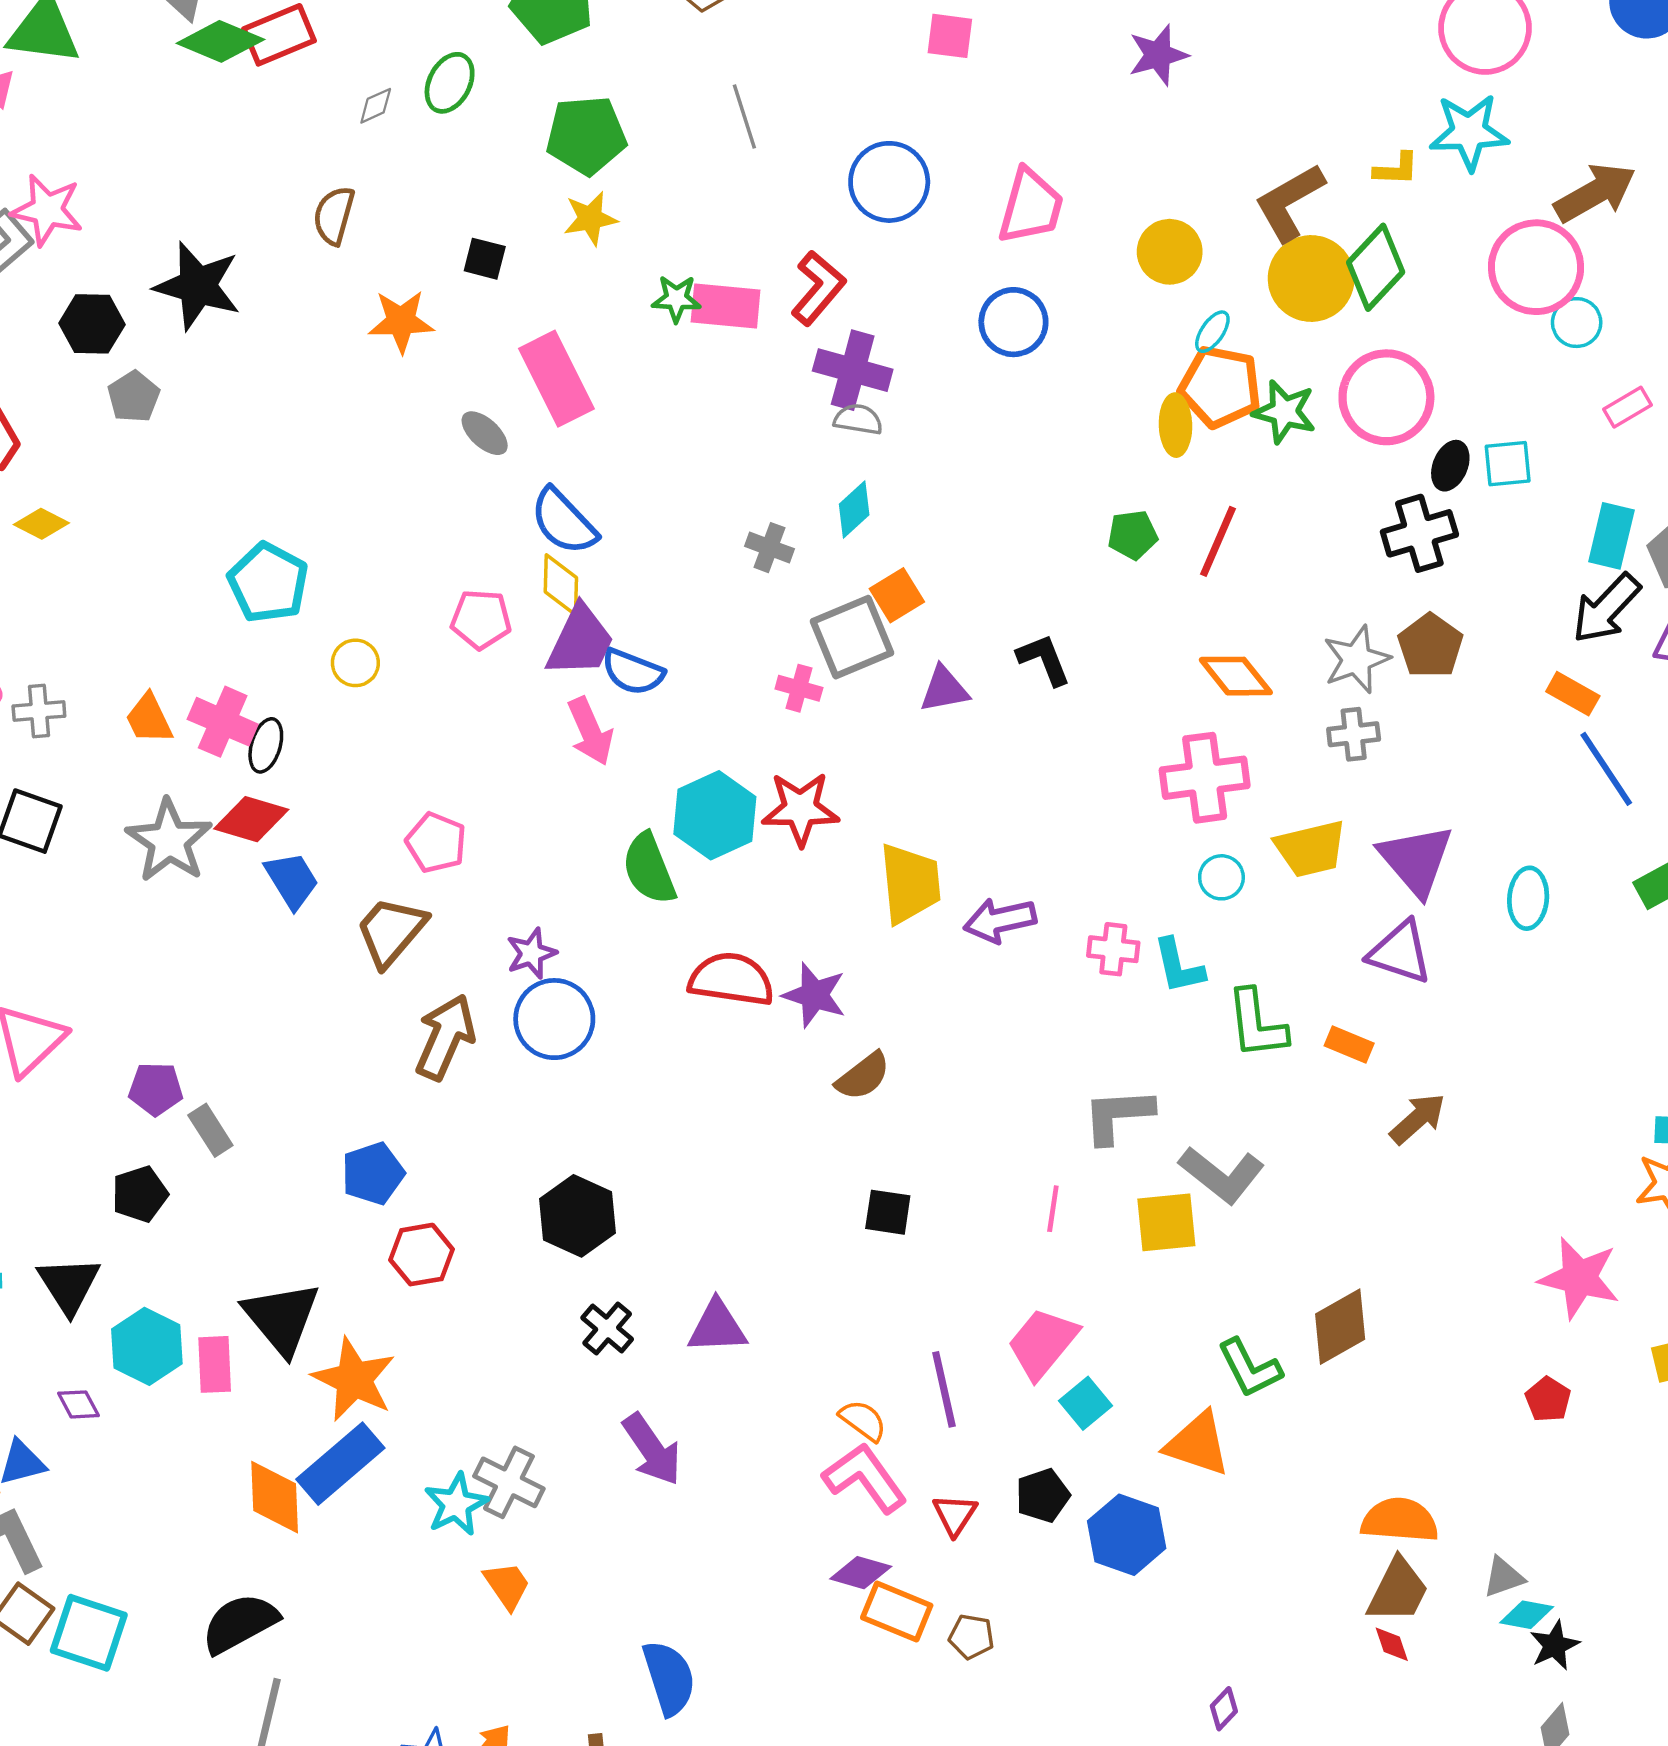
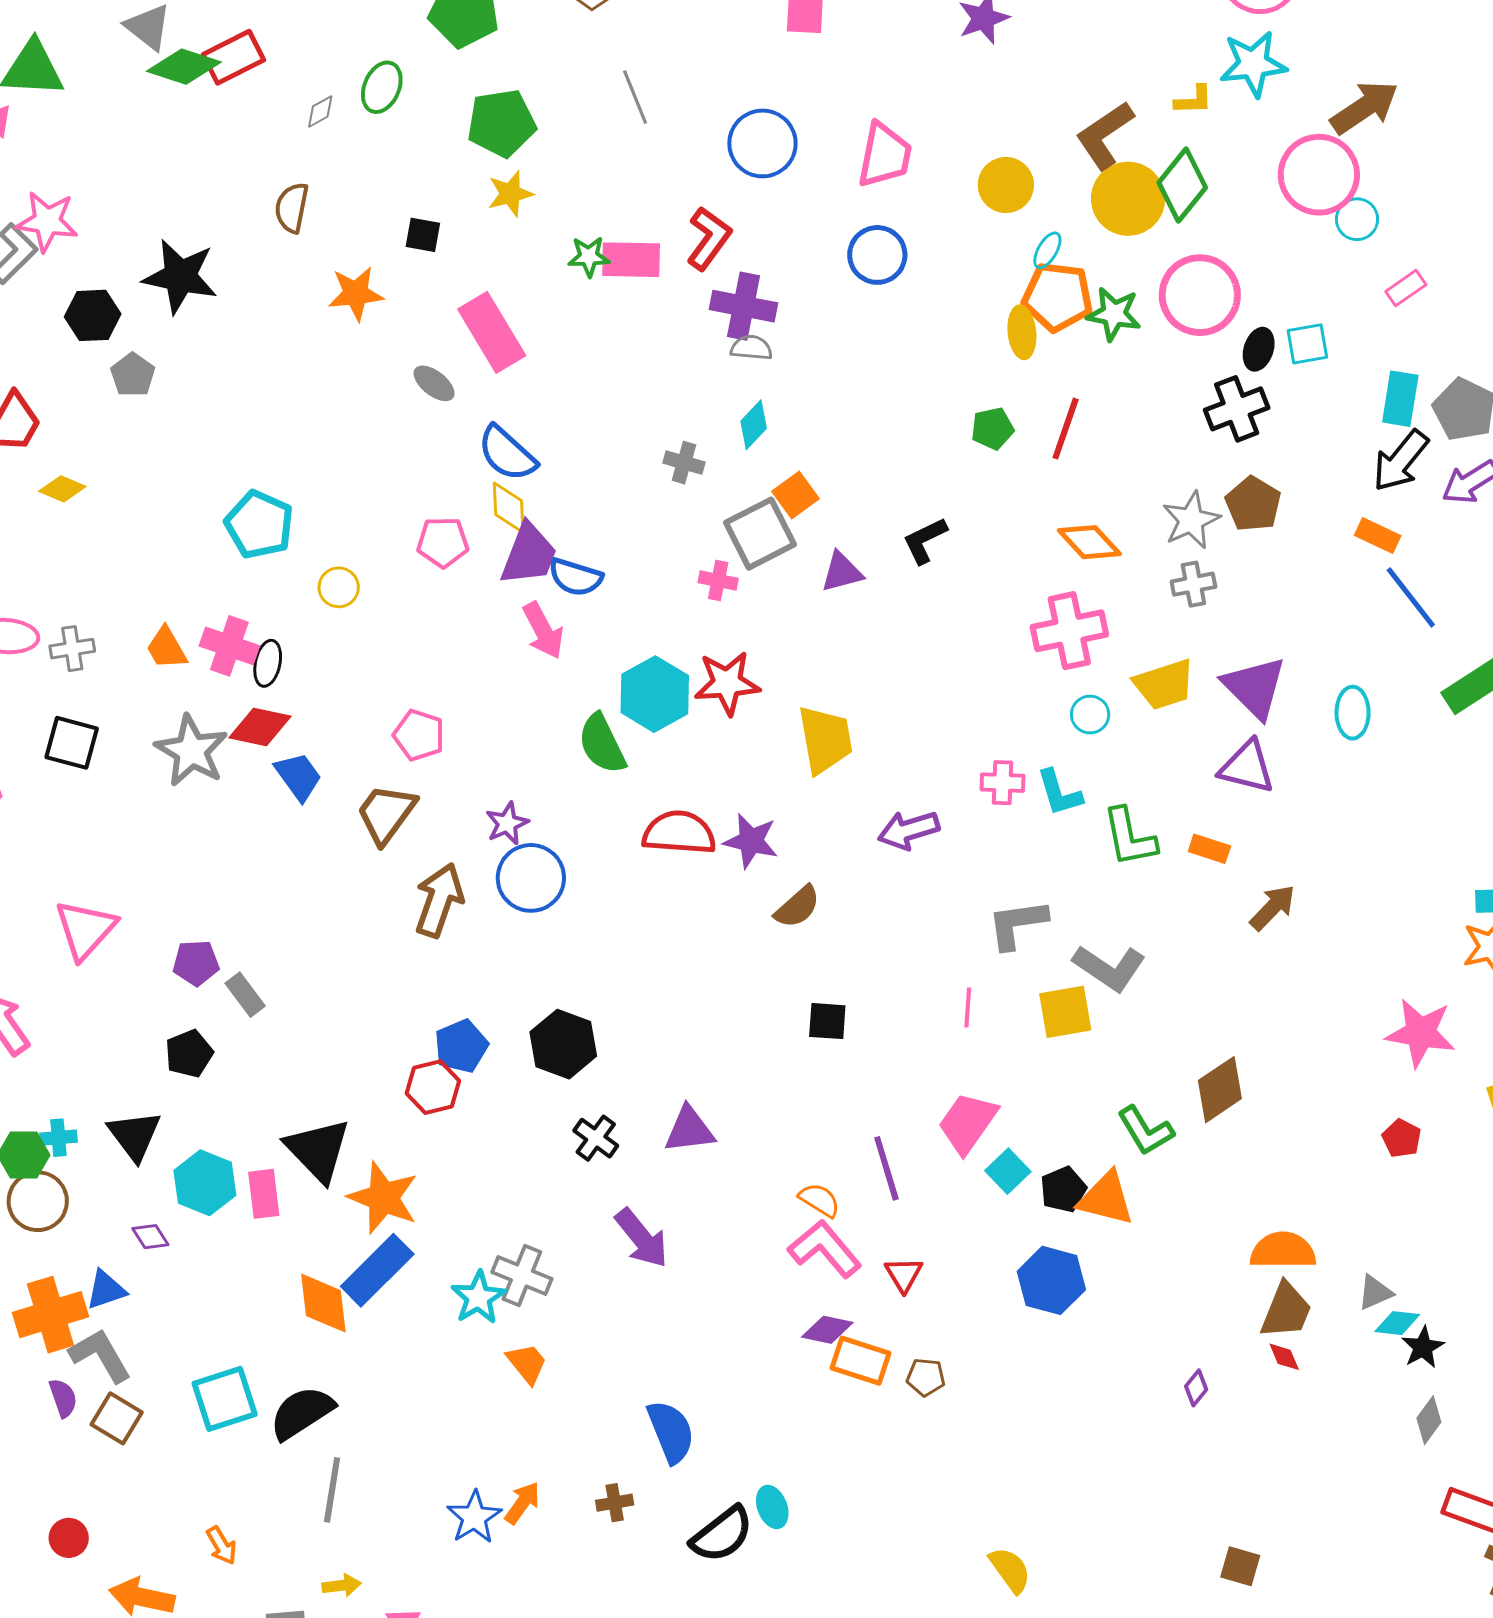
black L-shape: (1044, 660) -> (925, 540), turned -90
purple arrow: (1000, 920) -> (909, 830), moved
blue pentagon: (373, 1173) -> (461, 1046), moved
black pentagon: (1043, 1495) -> (1063, 1189), moved
cyan square: (89, 1633) -> (225, 1399), moved, turned -32
purple diamond: (1224, 1709) -> (1196, 1388), moved

